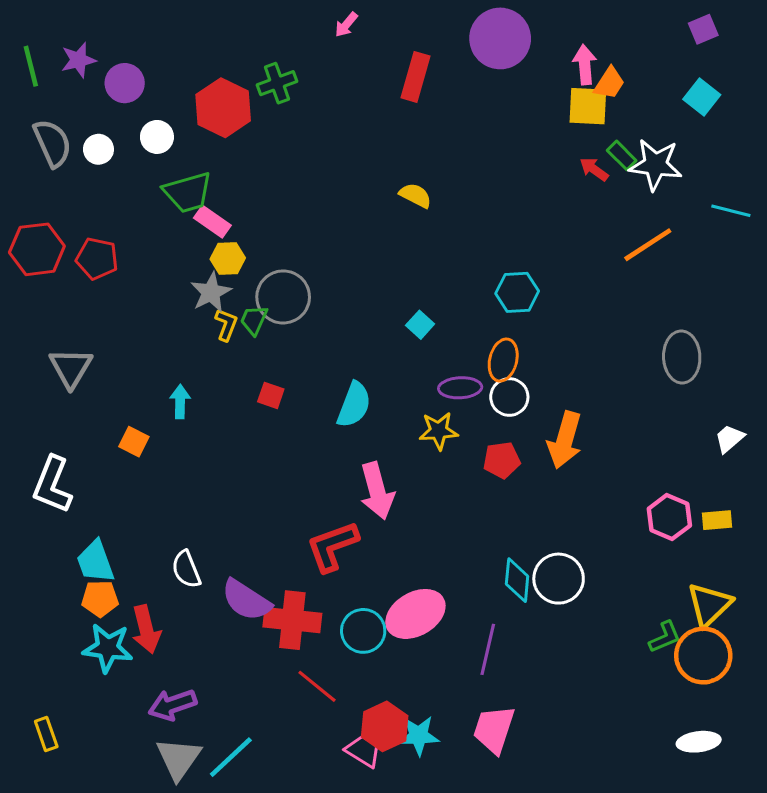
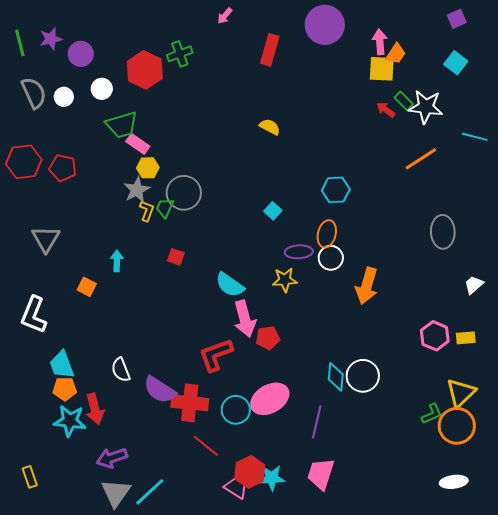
cyan semicircle: (354, 405) -> (230, 285), moved, turned 104
red pentagon: (502, 460) -> (268, 338), moved

